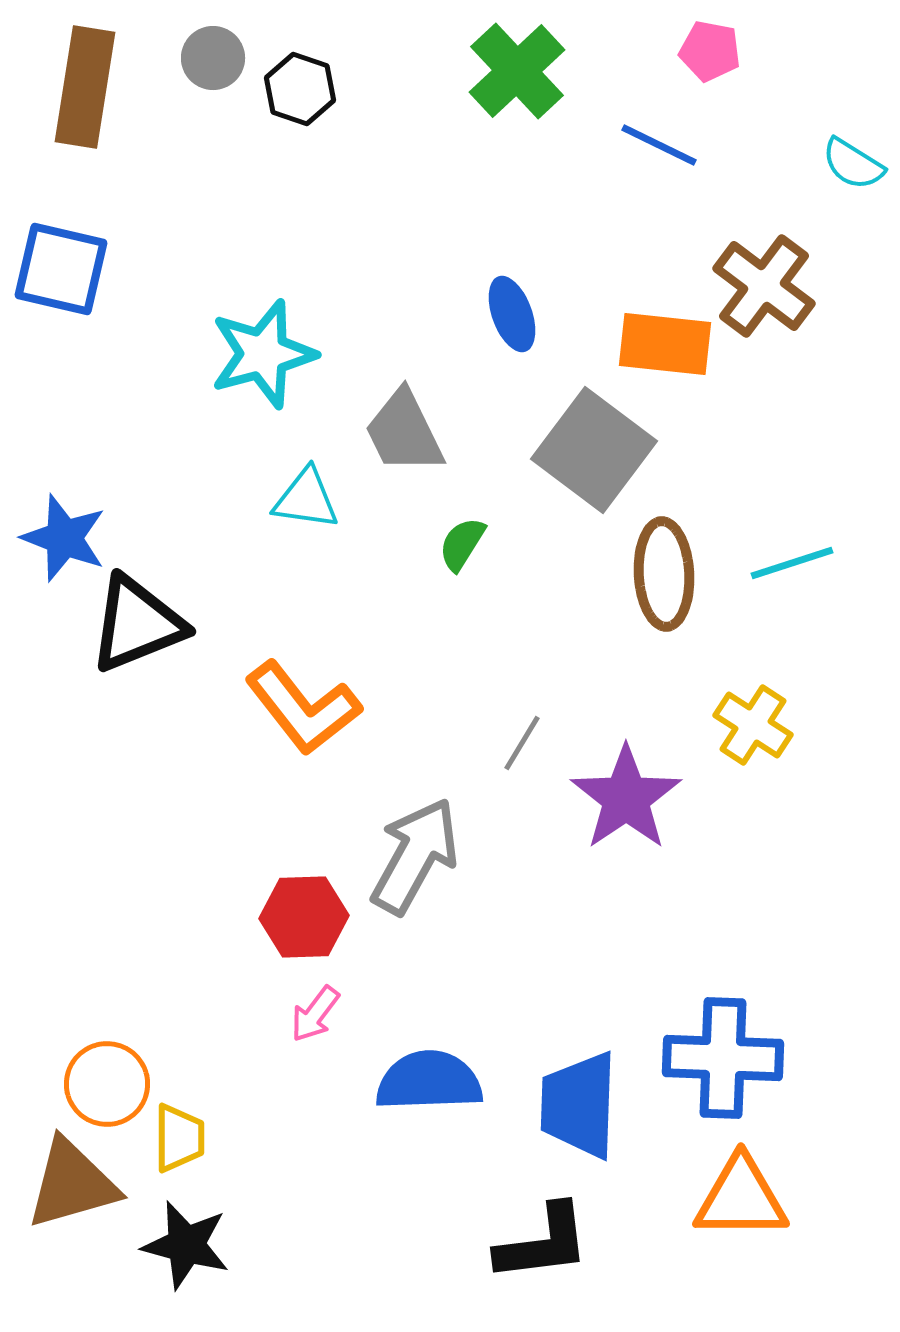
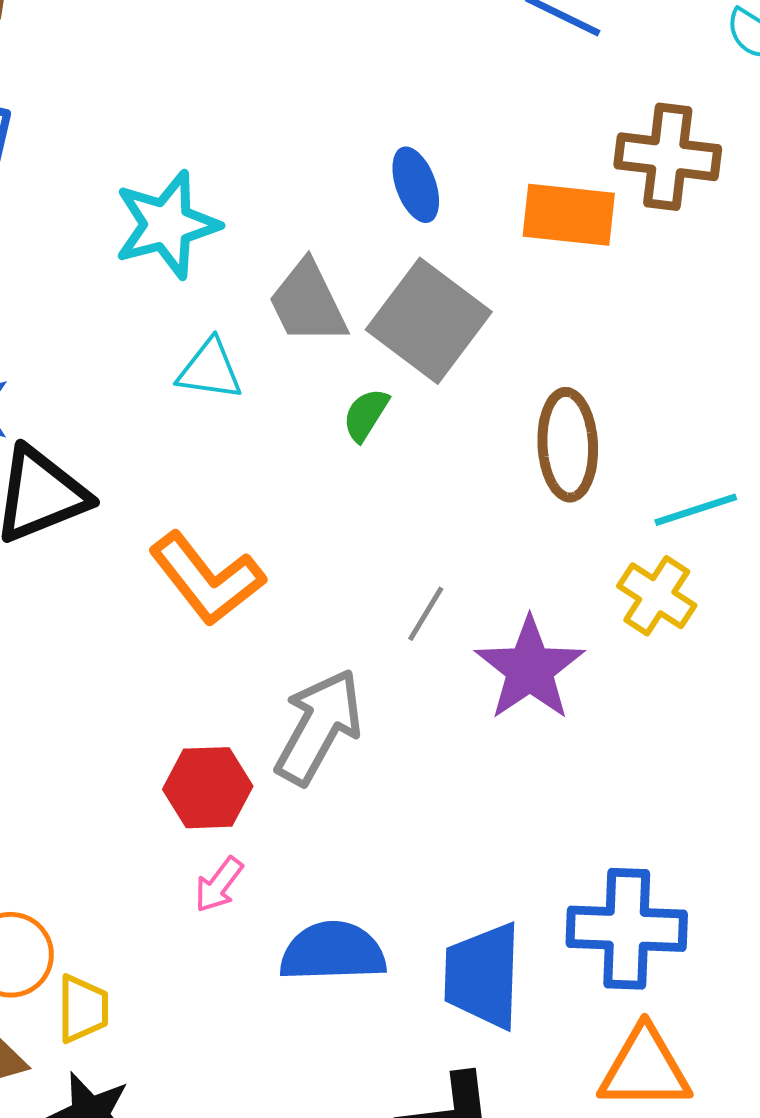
brown cross: (764, 286) -> (668, 157), turned -30
gray square: (594, 450) -> (429, 321), moved
cyan line: (792, 563) -> (696, 510), moved

